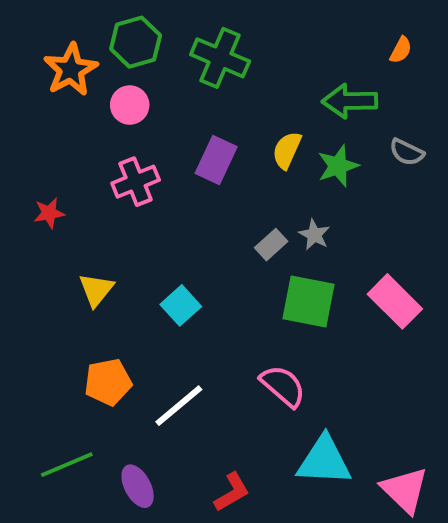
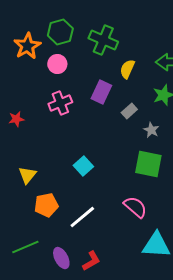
yellow semicircle: (287, 150) -> (127, 69), moved
gray rectangle: (271, 245) -> (129, 111), moved
yellow triangle: (96, 290) -> (27, 175), moved
red L-shape: (232, 492) -> (91, 261), moved

